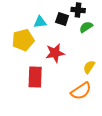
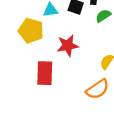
yellow pentagon: (23, 40) -> (31, 31), turned 30

